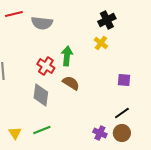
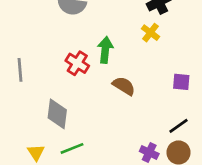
brown semicircle: (71, 83) -> (124, 86), moved
gray diamond: (41, 95) -> (57, 114), moved

